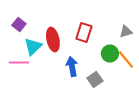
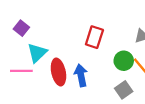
red ellipse: (53, 40) -> (58, 72), moved
gray square: (95, 80) -> (124, 90), moved

